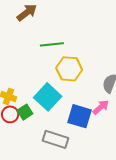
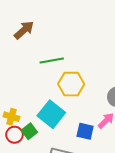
blue square: (80, 116) -> (85, 131), size x0.7

